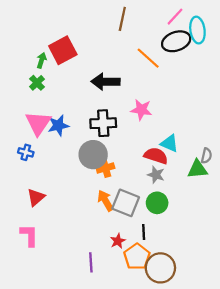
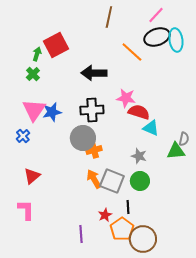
cyan ellipse: (197, 30) -> (176, 40), moved
blue cross: (26, 152) -> (23, 136), turned 32
red semicircle: (156, 156) -> (139, 112), moved

